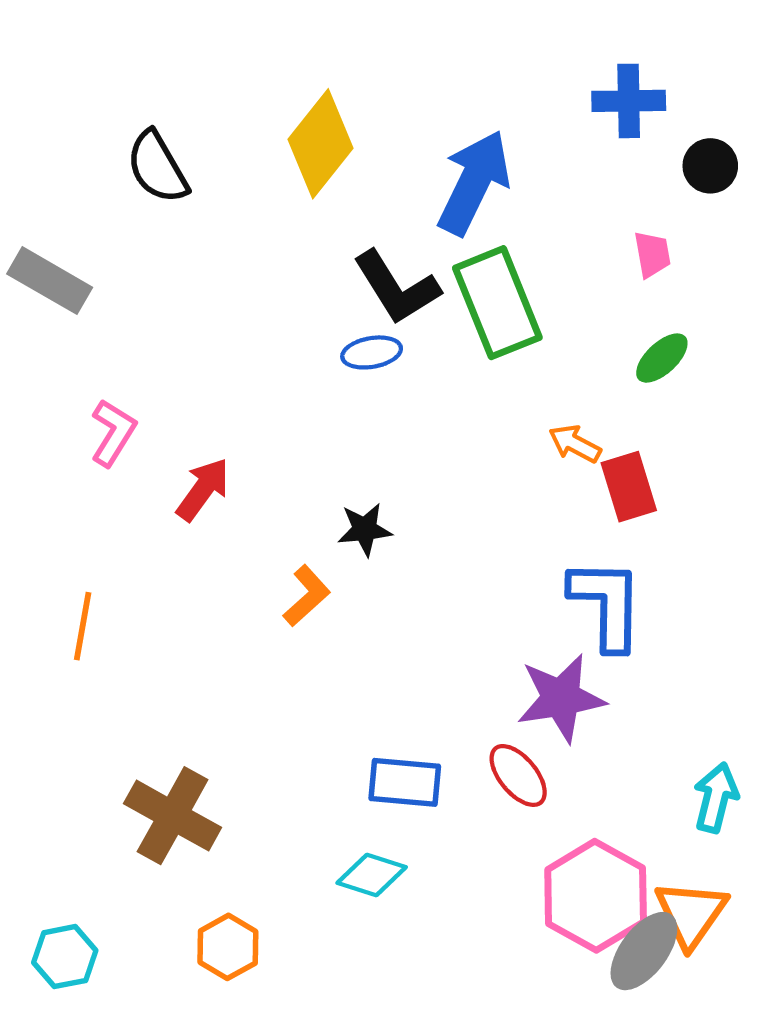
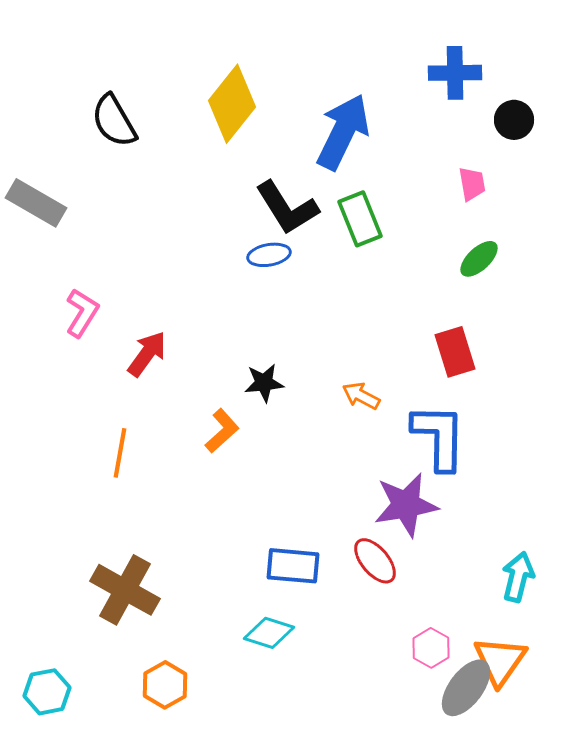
green rectangle: (497, 303) -> (360, 219), size x0.7
orange arrow: (575, 444) -> (361, 396), moved
orange line: (83, 626) -> (120, 453), moved
pink hexagon: (596, 896) -> (431, 648), size x0.5

